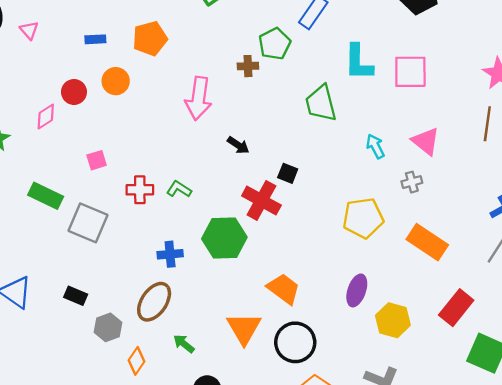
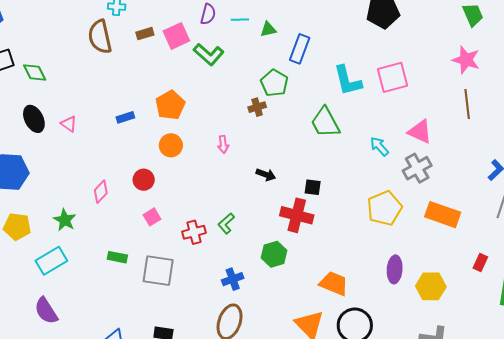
orange circle: (116, 81) -> (171, 145), moved
red circle: (74, 92) -> (144, 180), moved
pink arrow: (199, 98) -> (223, 144), size x0.5
gray cross: (412, 182) -> (417, 168), size x1.6
green L-shape: (179, 189) -> (226, 223), turned -60
green rectangle: (46, 196) -> (117, 257), size x0.7
green hexagon: (224, 238) -> (274, 254), size x0.7
red rectangle: (456, 308) -> (480, 263), size x0.6

